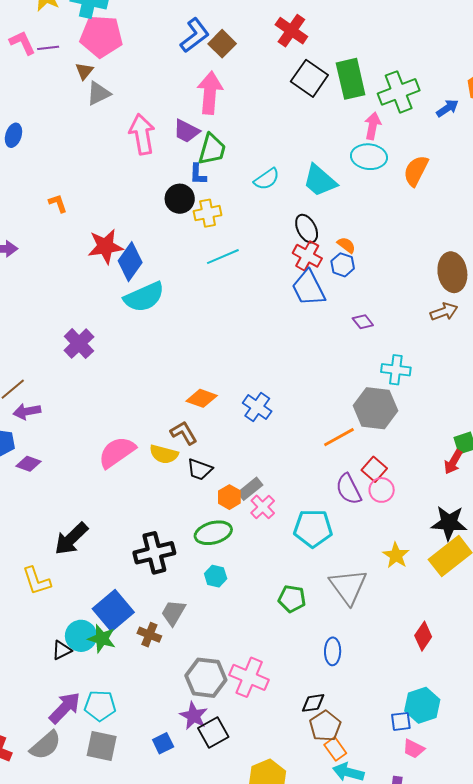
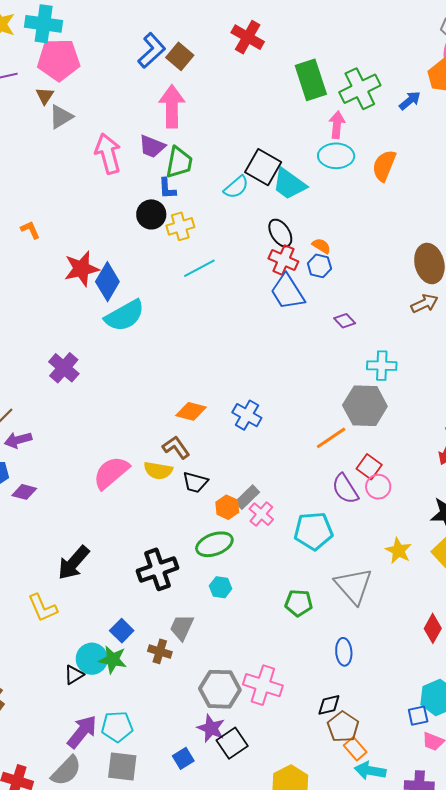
black square: (309, 78) -> (263, 167), moved
blue square: (113, 611) -> (122, 631), size x0.6

